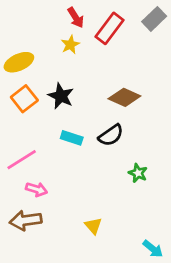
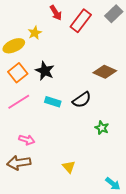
yellow star: (70, 45) -> (35, 33), moved
brown diamond: (124, 97) -> (105, 72), moved
pink line: (22, 160) -> (19, 102), moved

